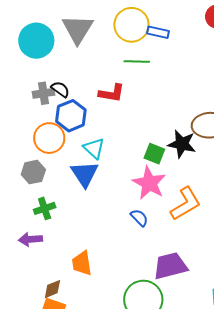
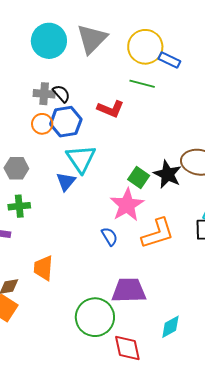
orange circle: (49, 138) -> (42, 124), moved, size x0.7
cyan triangle: (94, 148) -> (81, 159), size x1.4
blue triangle: (84, 174) -> (66, 182), size x0.7

